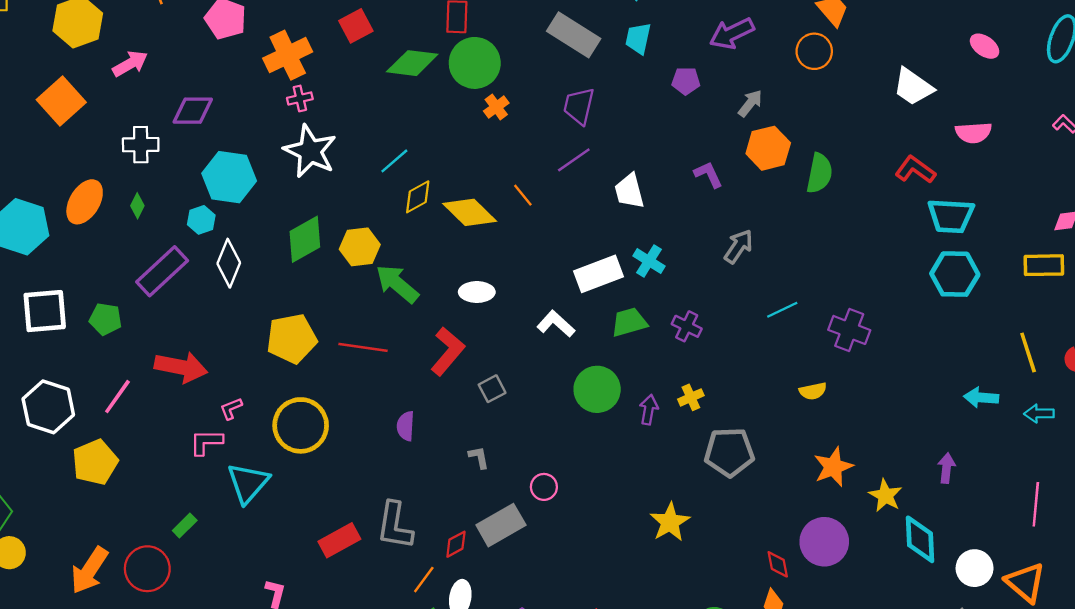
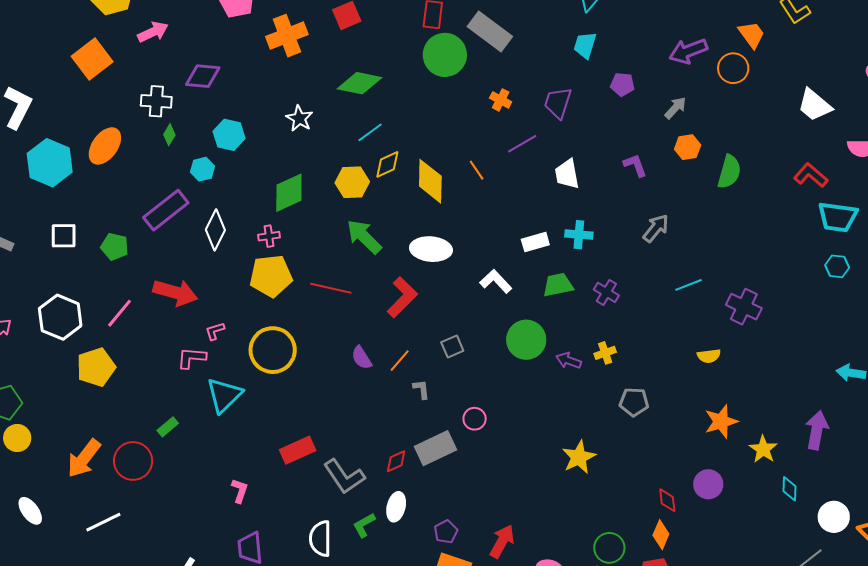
purple arrow: (732, 33) -> (688, 51), moved
gray rectangle: (574, 35) -> (490, 32), moved
green diamond: (412, 63) -> (360, 83), moved
pink cross: (300, 98) -> (269, 236), moved
purple trapezoid: (579, 106) -> (558, 103), moved
orange cross: (496, 107) -> (501, 100), moved, turned -30
orange hexagon: (768, 148) -> (688, 147), size x0.7
white star: (310, 151) -> (299, 118), size x0.6
cyan hexagon: (229, 177) -> (229, 135), size x0.7
green diamond: (137, 206) -> (169, 135), moved
yellow diamond: (470, 212) -> (430, 181), turned 42
yellow hexagon: (360, 247) -> (352, 182), moved
cyan cross: (649, 261) -> (579, 235), turned -32
white diamond: (229, 263) -> (215, 230), moved
white rectangle: (598, 274) -> (535, 242), size x0.7
cyan hexagon: (955, 274) -> (837, 266), size x0.6
white ellipse: (477, 292) -> (431, 249), size x1.4
white square: (45, 311) -> (64, 236), size x0.7
gray square: (492, 389) -> (452, 346), moved
purple arrow: (649, 410) -> (569, 360), turned -85
purple semicircle: (406, 426) -> (362, 358), turned -40
gray pentagon: (729, 452) -> (634, 402), size x0.7
purple arrow: (946, 468) -> (817, 430), size x1.5
gray L-shape: (395, 526) -> (344, 476), moved, turned -48
cyan diamond: (920, 539) -> (790, 489), size x0.6
purple circle: (824, 542) -> (708, 484), size x0.7
orange line: (424, 580) -> (400, 361), moved

